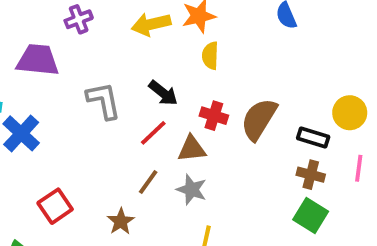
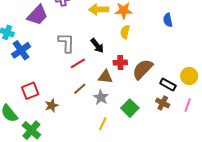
purple trapezoid: (38, 60) -> (37, 15), turned 115
red cross: (214, 116) -> (120, 63), turned -32
red line: (153, 133) -> (78, 63), moved
green square: (311, 215) -> (130, 108), moved
brown star: (121, 221) -> (52, 105), moved

